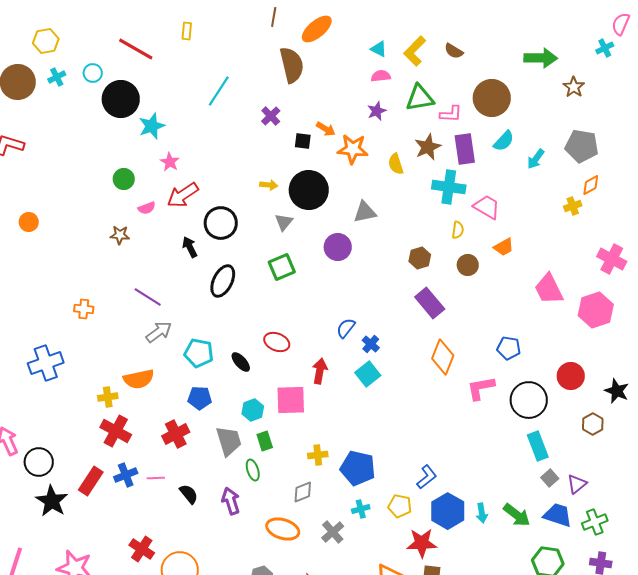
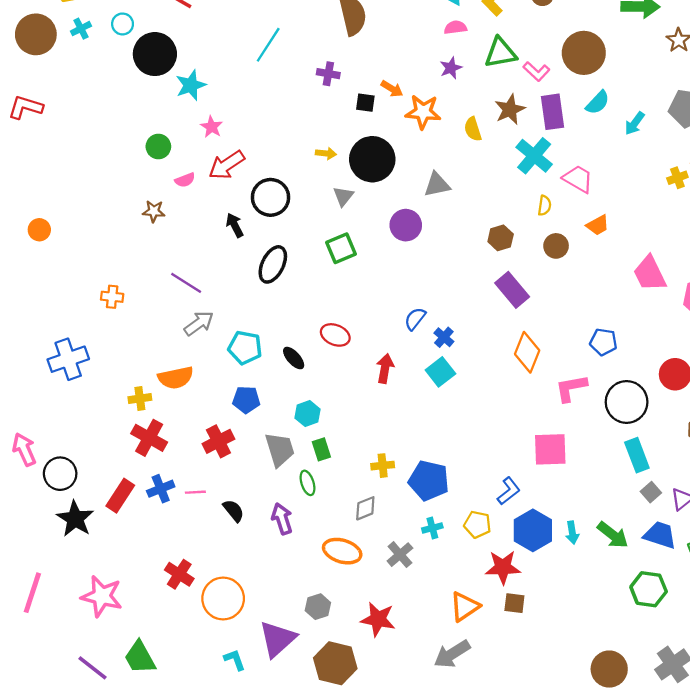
pink L-shape: (451, 114) -> (536, 71), turned 40
purple cross: (271, 116) -> (328, 74), turned -36
cyan cross: (449, 187) -> (534, 156), turned 32
orange circle: (29, 222) -> (39, 230), moved
pink square: (291, 400) -> (550, 449), moved

